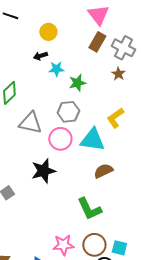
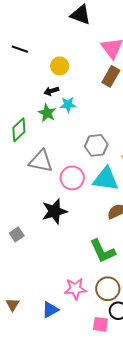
green star: (77, 83) -> (47, 113), moved, turned -30
gray hexagon: (68, 112) -> (96, 145), moved

